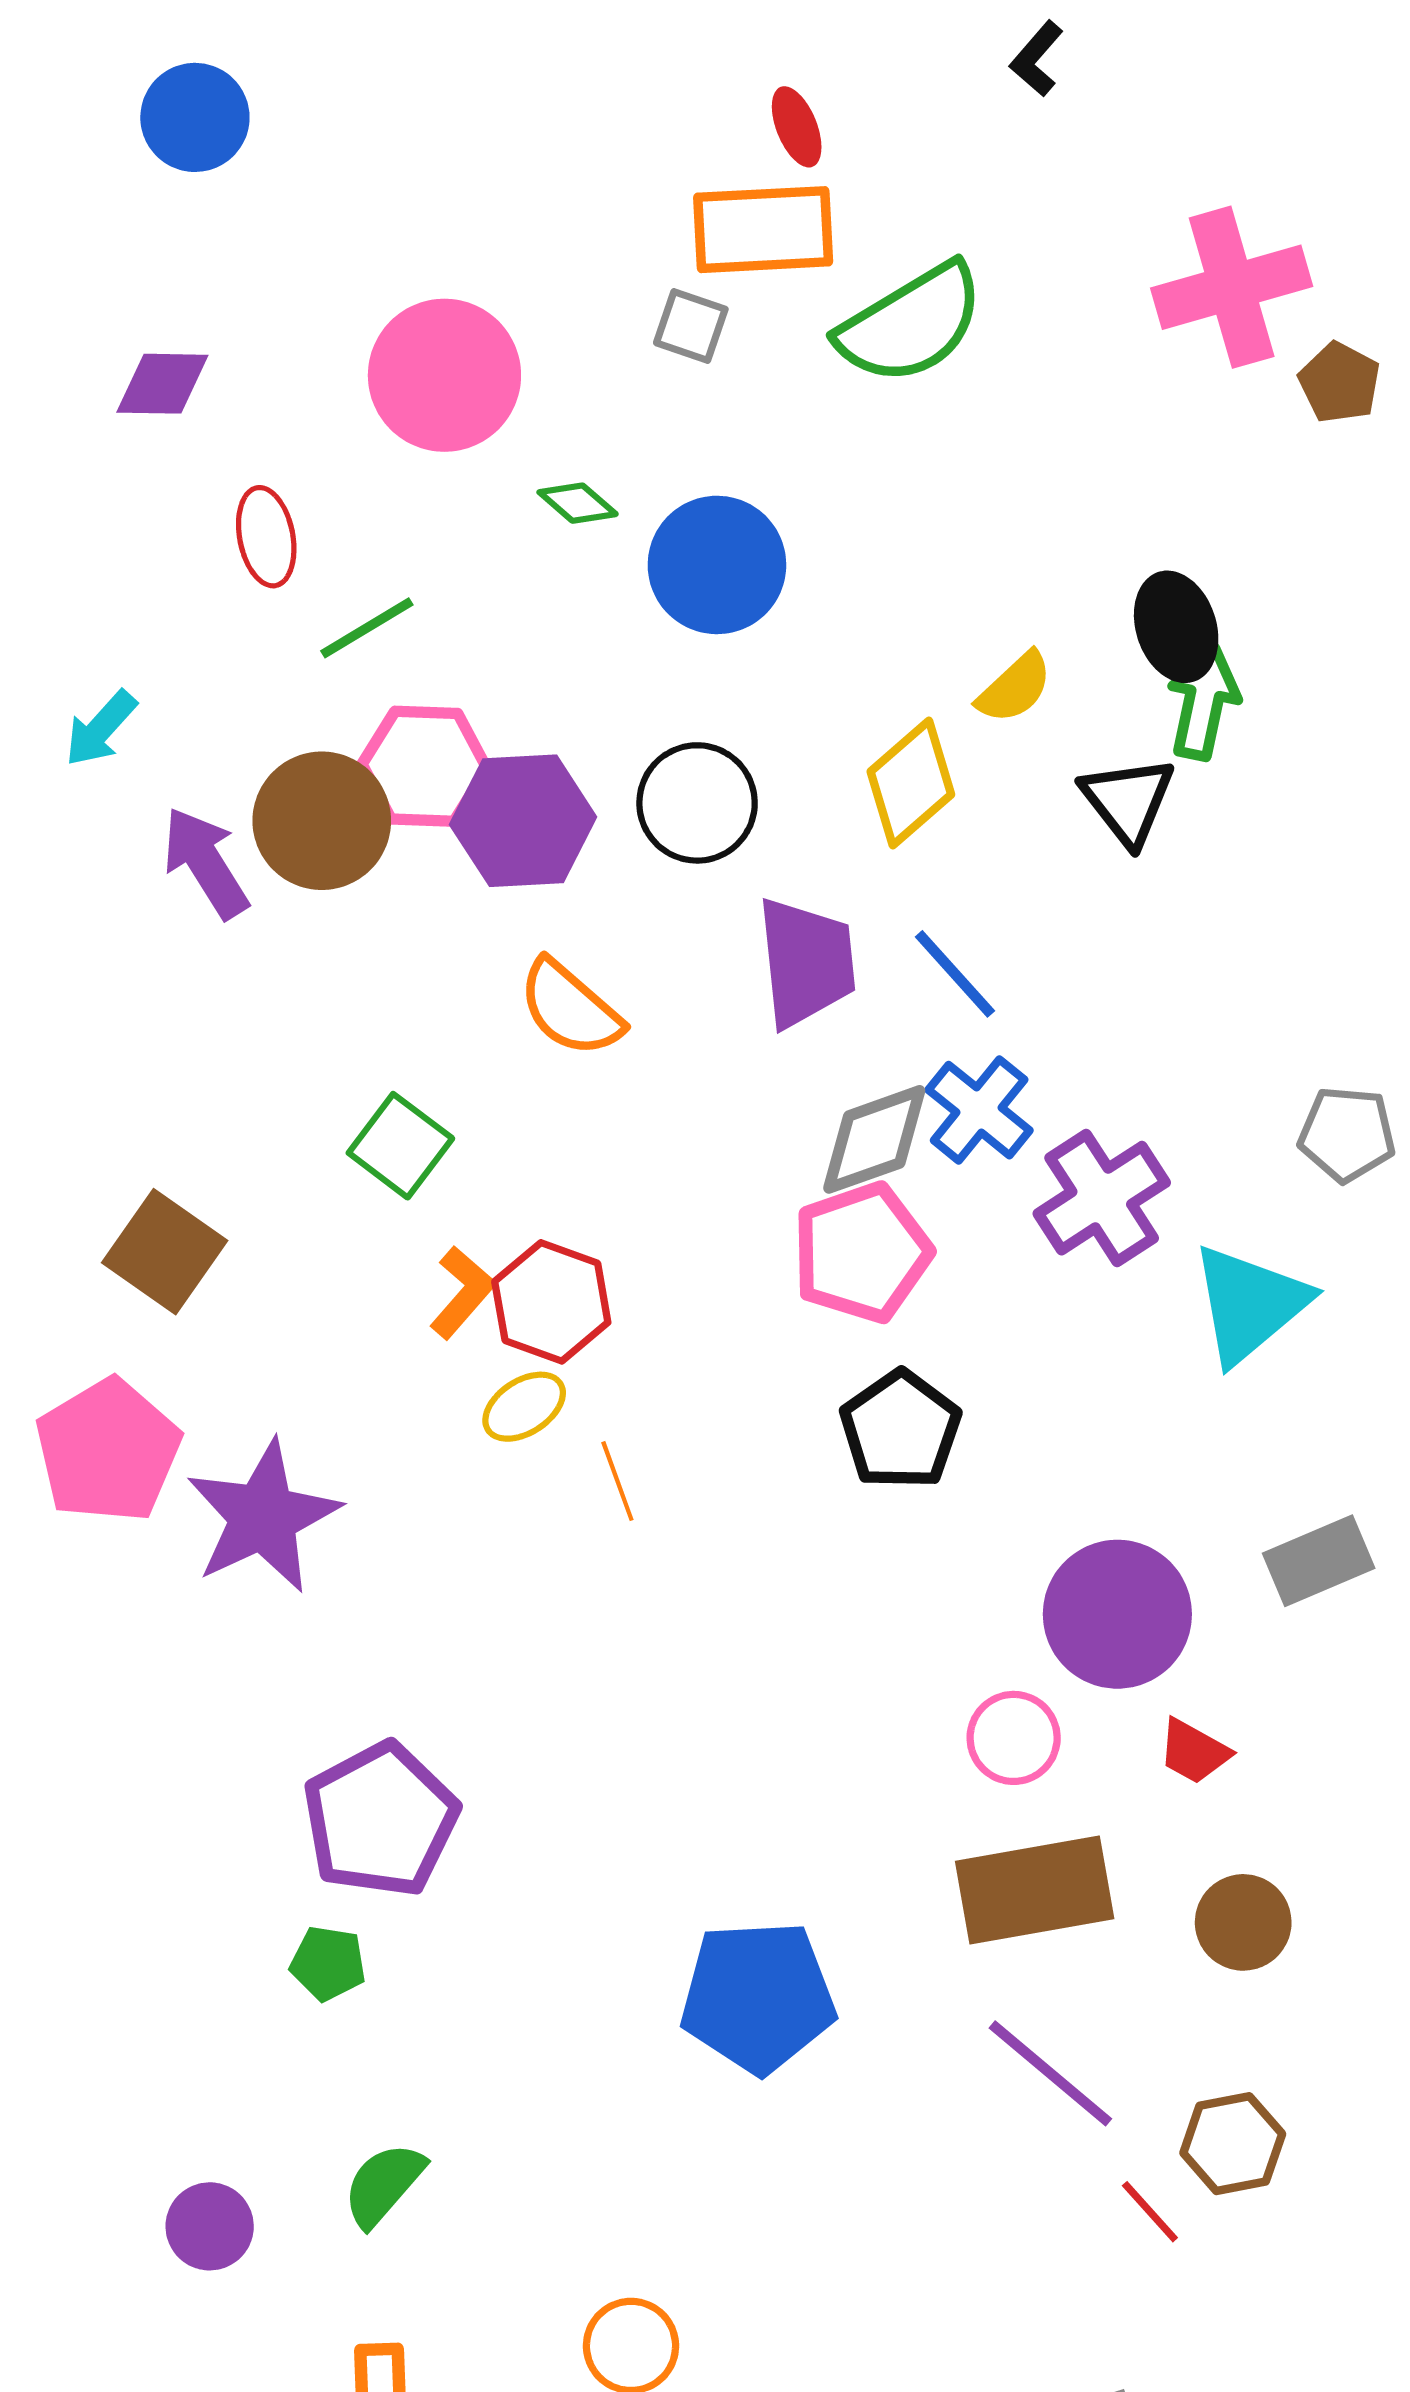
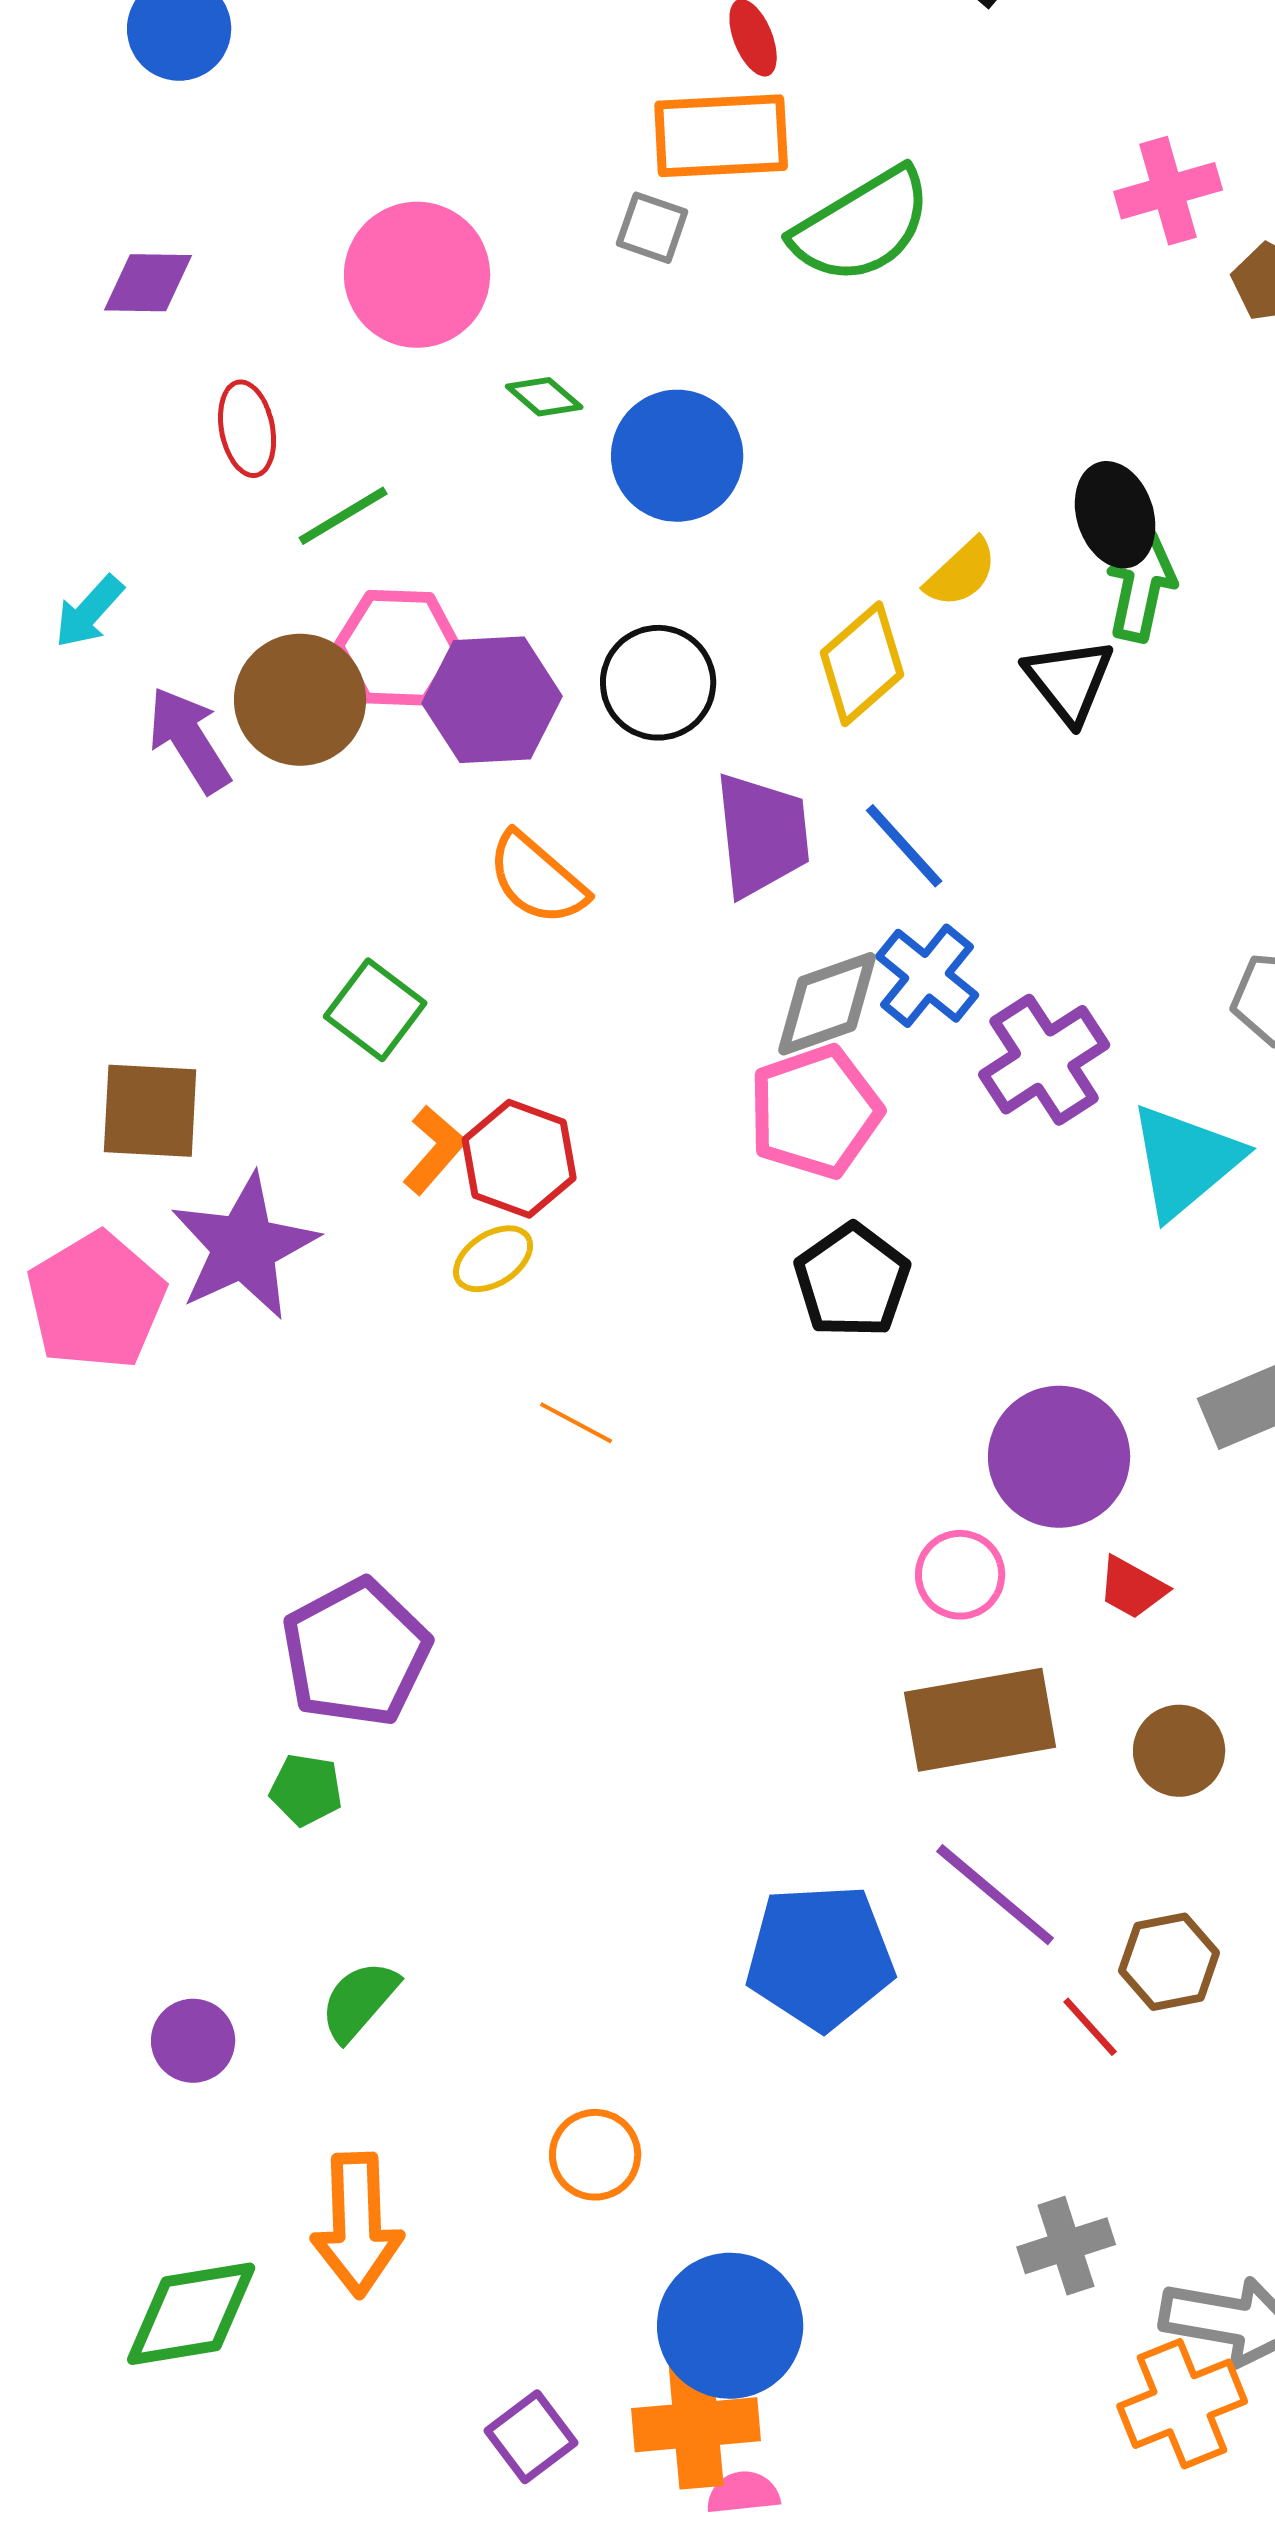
pink cross: (1232, 287) -> (1168, 191), size x0.7
brown square: (165, 1252) -> (150, 1111), turned -32
orange line: (617, 1481) -> (576, 1423), moved, turned -42
purple star: (263, 1517) -> (244, 1247), moved
blue pentagon: (758, 1997) -> (820, 1957), moved

